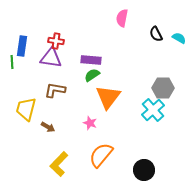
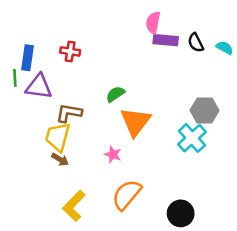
purple triangle: (51, 58) -> (39, 87), moved
purple rectangle: (91, 60) -> (166, 40), moved
yellow trapezoid: (26, 109) -> (58, 137), moved

